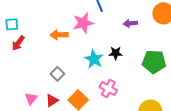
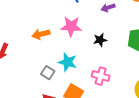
pink star: (83, 23) -> (71, 26), moved, turned 30
cyan star: (94, 59) -> (68, 62), moved

